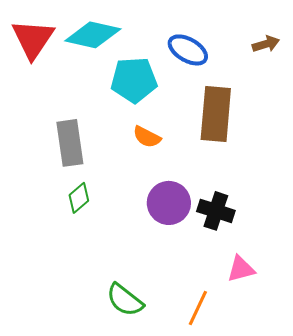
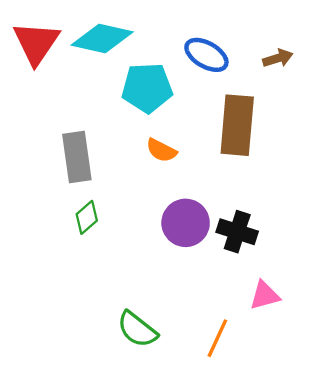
brown arrow: (266, 44) -> (278, 58), moved

